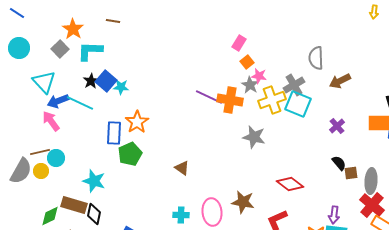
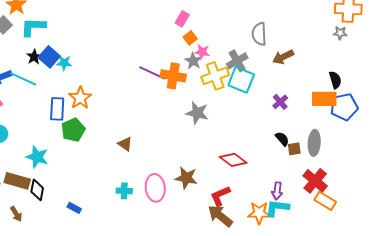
gray ellipse: (371, 181) -> (314, 143), moved

